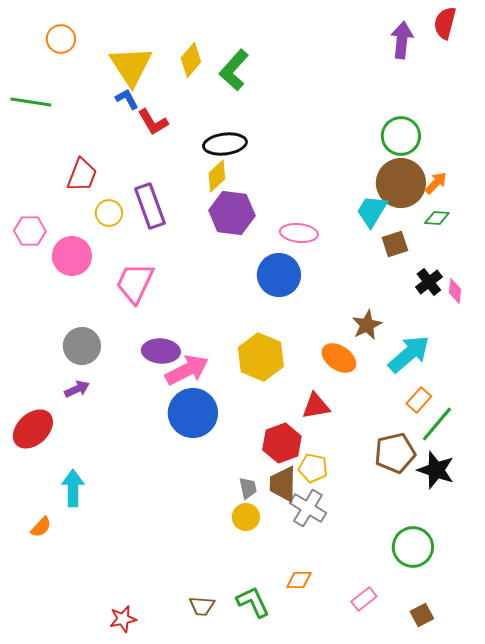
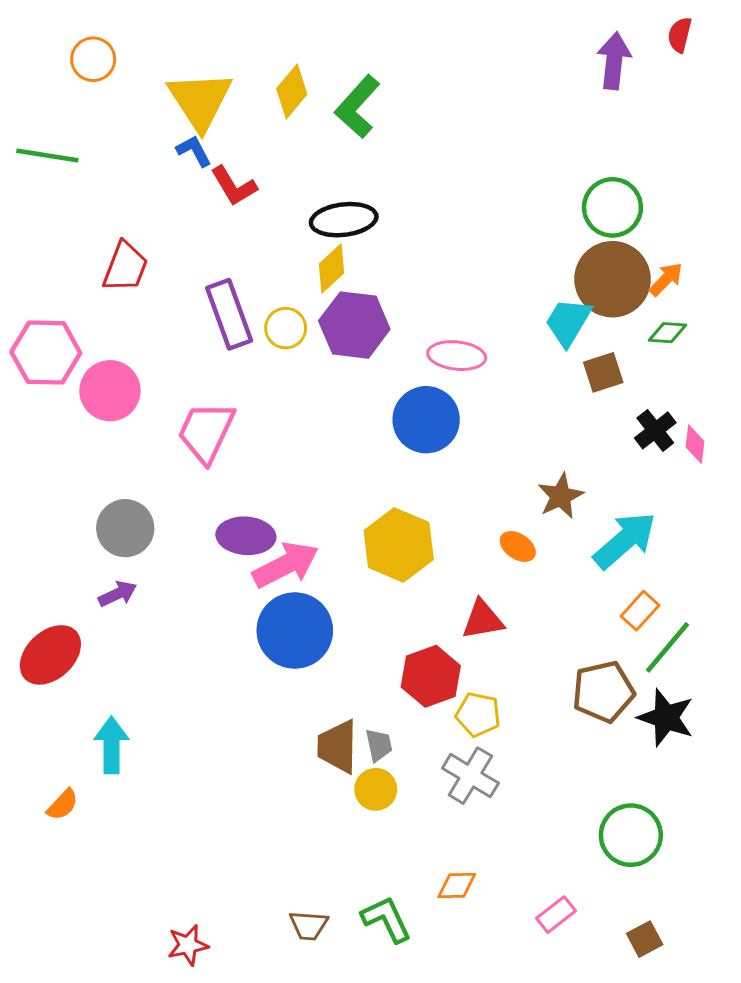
red semicircle: (445, 23) -> (680, 35), size x0.7
yellow circle: (109, 213) -> (286, 328), moved
pink hexagon: (30, 231) -> (46, 353), size x1.4
orange ellipse: (339, 358) -> (518, 546), size x0.7
brown trapezoid: (283, 484) -> (338, 747), moved

